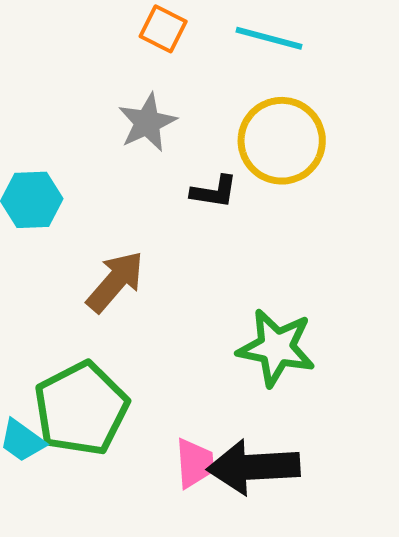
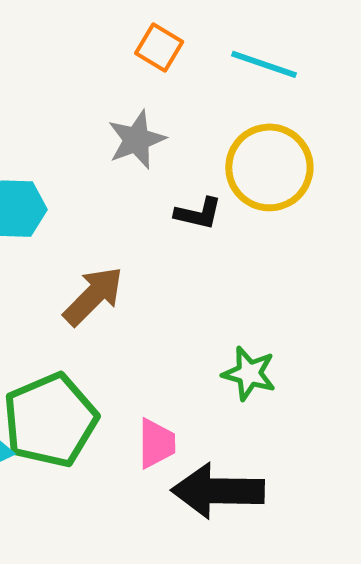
green star: (276, 348) -> (249, 373), size x0.7
pink trapezoid: (195, 463) -> (156, 443), moved

